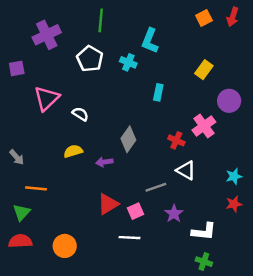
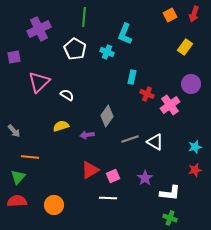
yellow rectangle: (204, 70) -> (185, 47), moved
red cross: (176, 140) -> (147, 94), moved
gray line: (156, 187) -> (130, 139), moved

